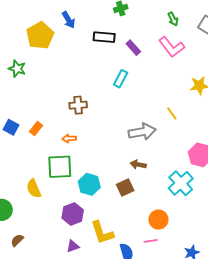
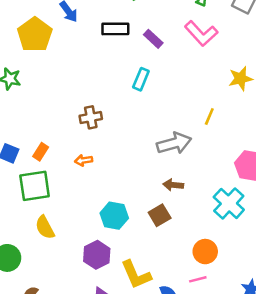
yellow line: (172, 113) -> (209, 117), turned 64
green square: (60, 167) -> (35, 186), moved

